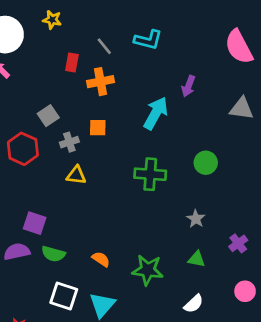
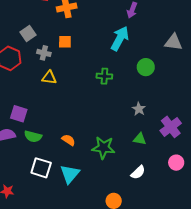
gray triangle: (241, 109) -> (173, 42), moved
cyan arrow: (156, 113) -> (120, 38), moved
gray cross: (69, 142) -> (44, 53), turned 32
green cross: (150, 174) -> (104, 76), size x0.7
purple cross: (238, 243) -> (171, 127), size x1.5

